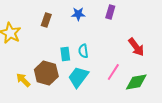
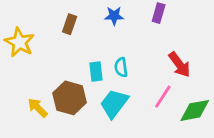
red arrow: (136, 47) -> (179, 65), moved

